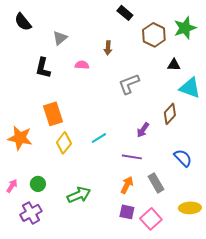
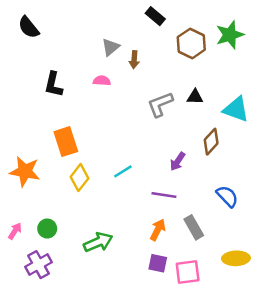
gray triangle: (60, 38) -> (111, 47), moved
black triangle: (174, 65) -> (195, 97), moved
pink square: (151, 219) -> (188, 272), turned 35

